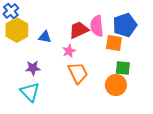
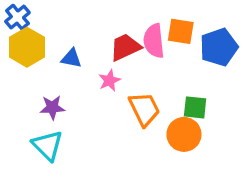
blue pentagon: (125, 25) -> (219, 47), moved
orange square: (114, 43) -> (181, 31), moved
orange trapezoid: (78, 73) -> (144, 109), moved

